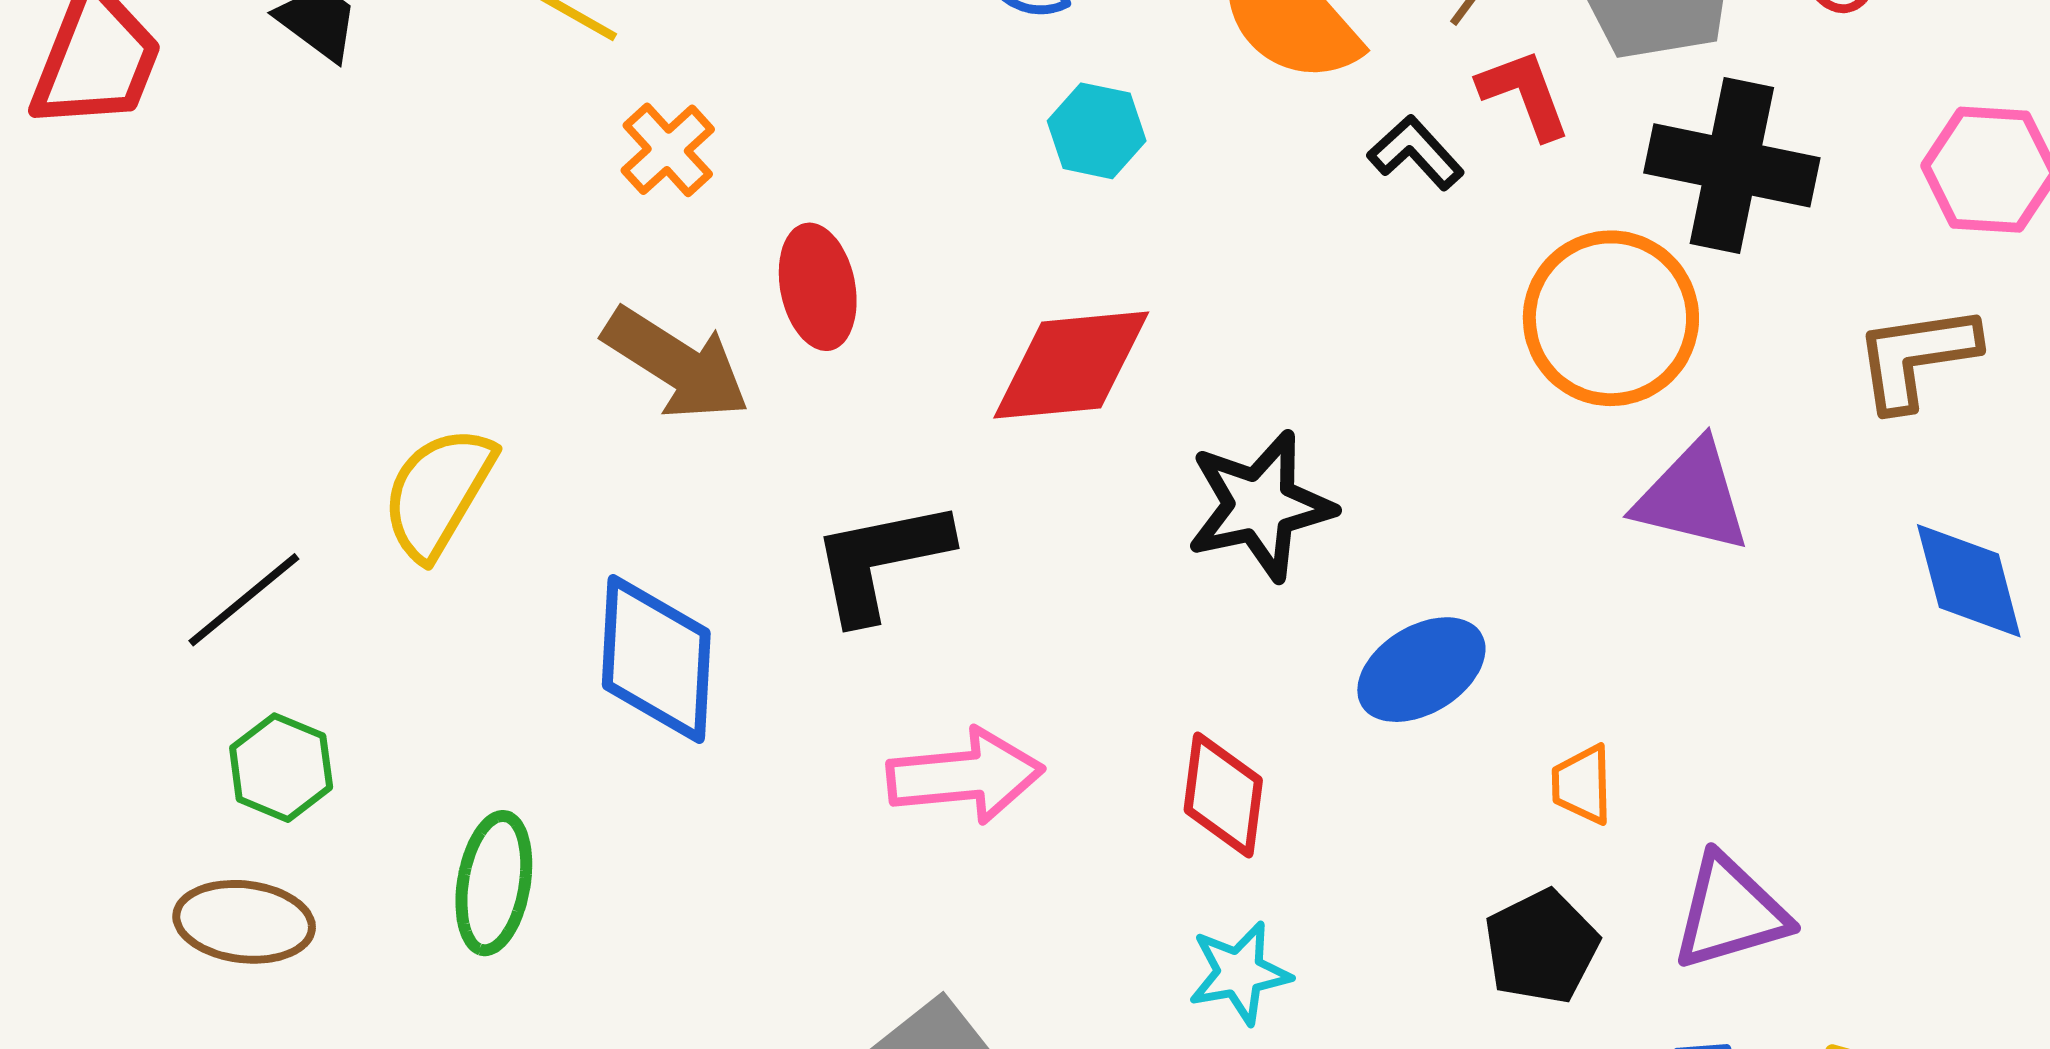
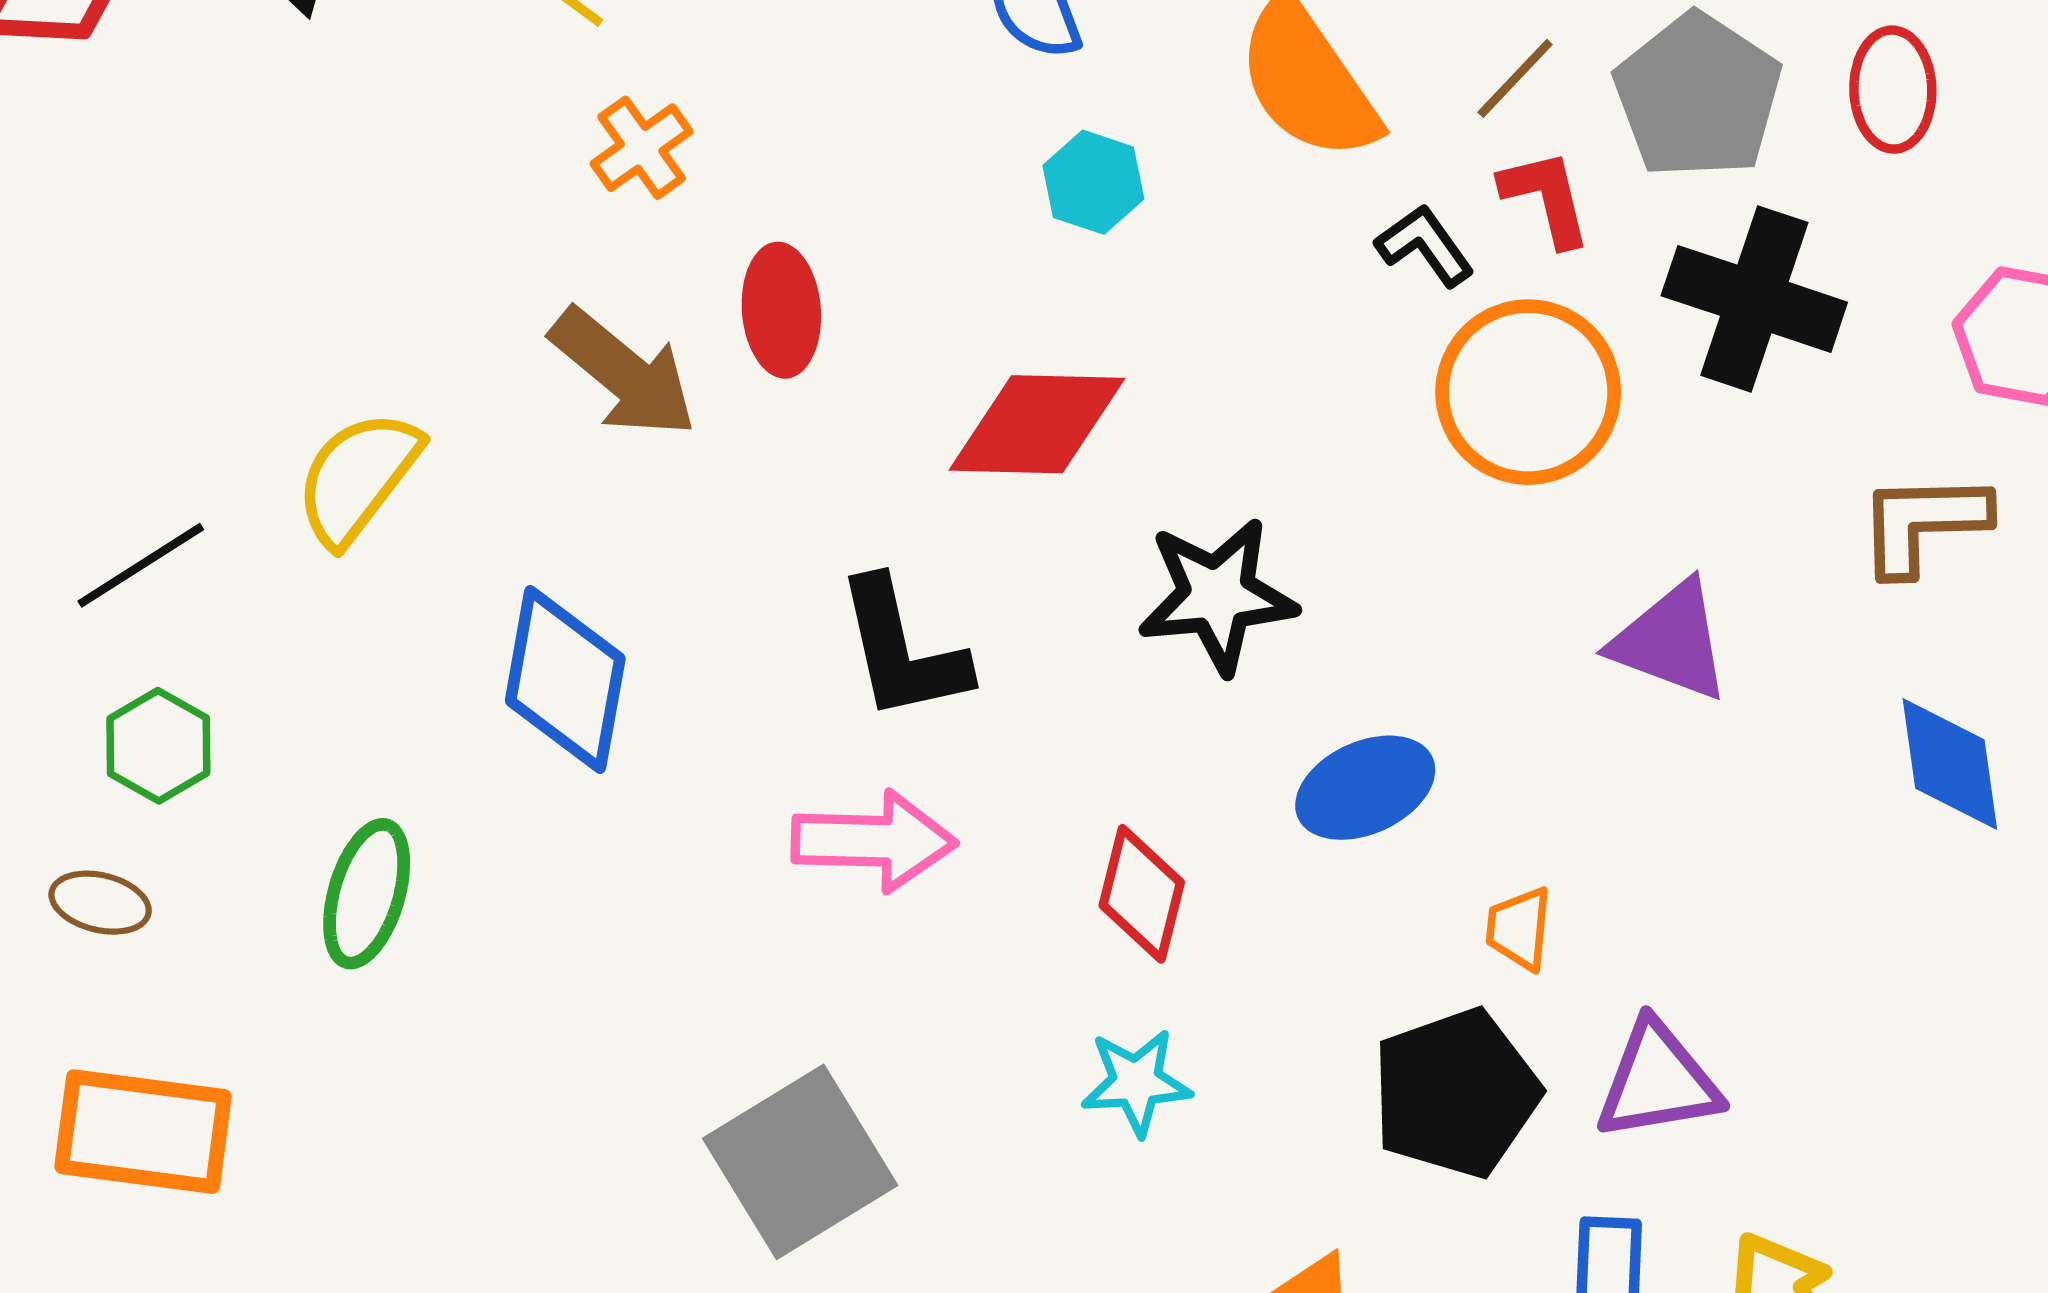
orange circle: (1611, 318) -> (1528, 392), moved
black L-shape: (881, 560) -> (902, 650), moved, turned -98
brown ellipse: (244, 922) -> (100, 903), size x0.7
black pentagon: (1541, 947) -> (1456, 1093), size x1.4

